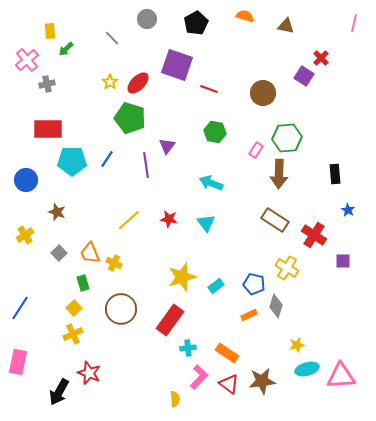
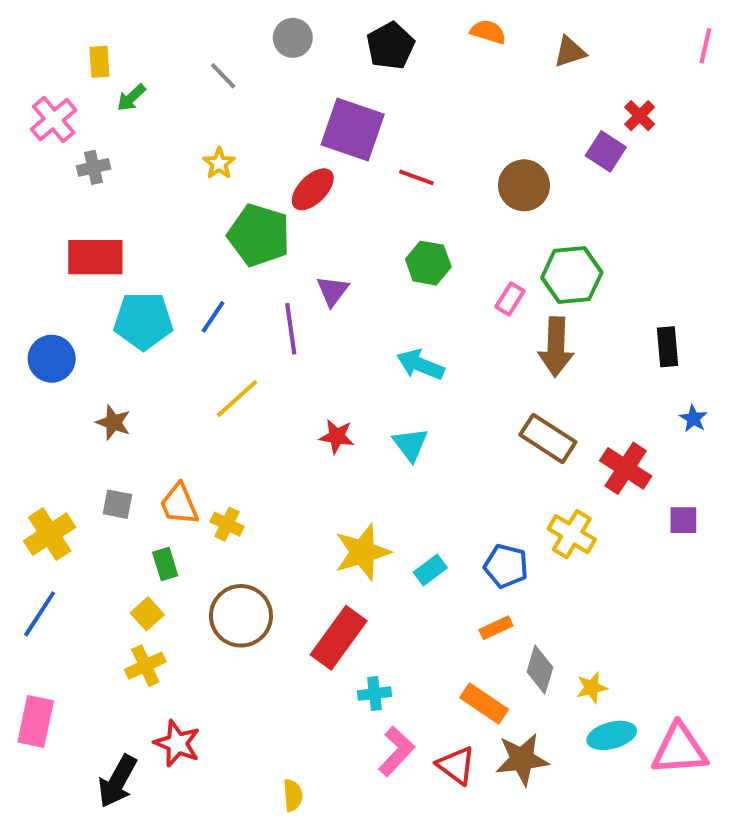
brown triangle: (286, 26) -> (570, 52), turned -30
red ellipse: (138, 83) -> (313, 189), moved
yellow line: (129, 220) -> (237, 399), moved
yellow cross: (25, 235) -> (50, 534), moved, size x1.4
gray square: (59, 253) -> (117, 504), turned -35
gray diamond: (276, 306) -> (540, 670), moved
orange rectangle: (227, 353) -> (484, 704), moved
yellow semicircle: (175, 399) -> (293, 795), moved

